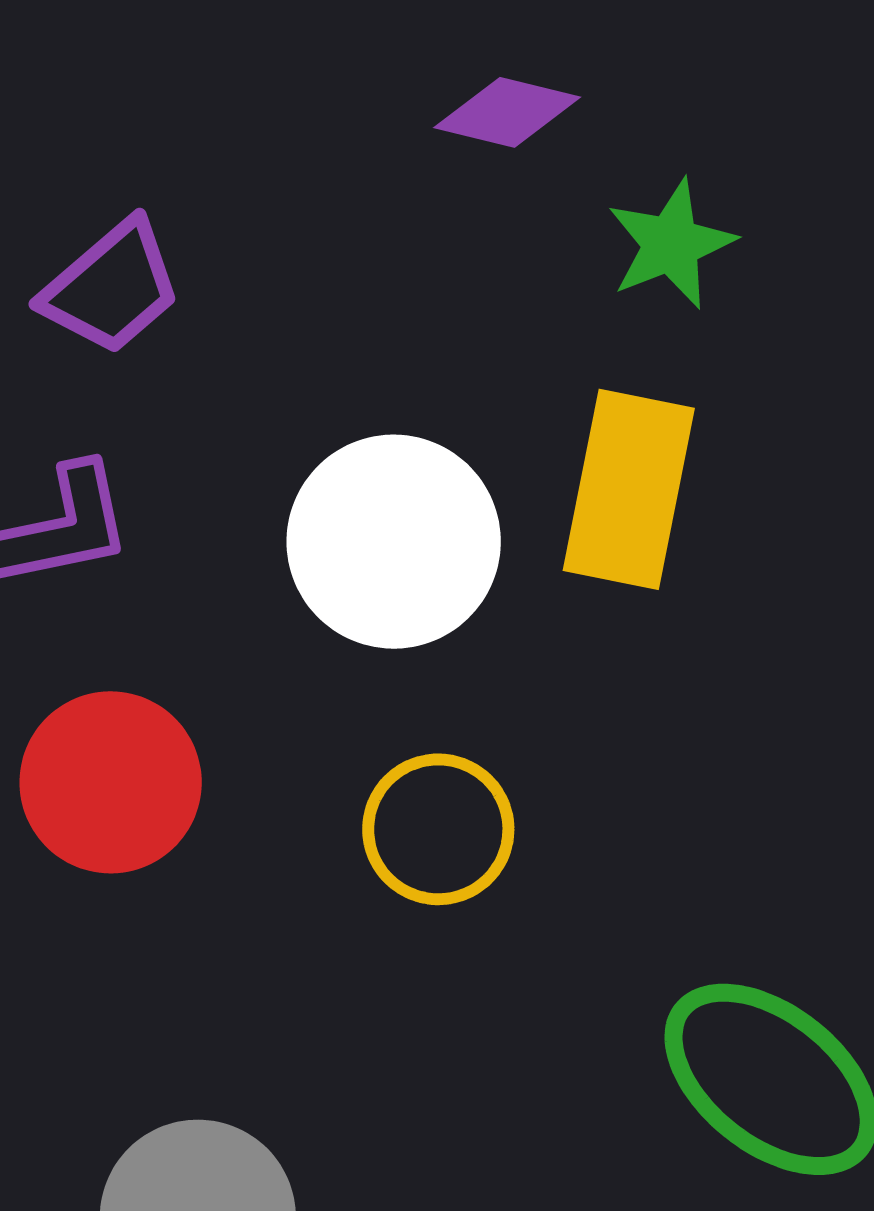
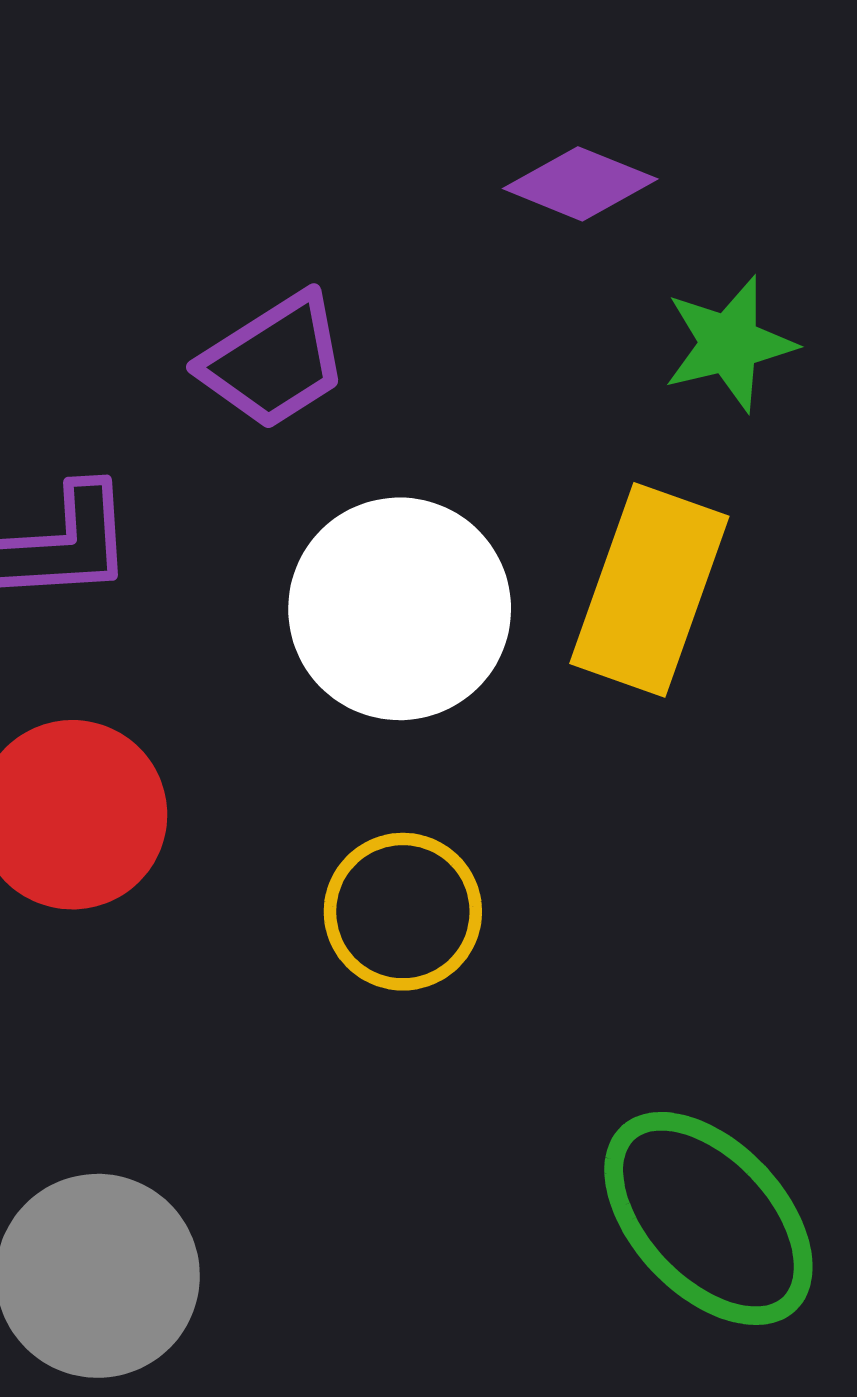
purple trapezoid: (112, 287) -> (274, 361), moved

